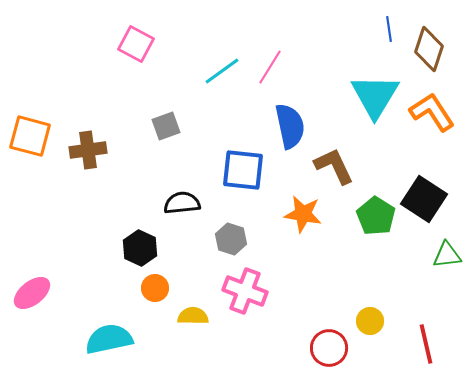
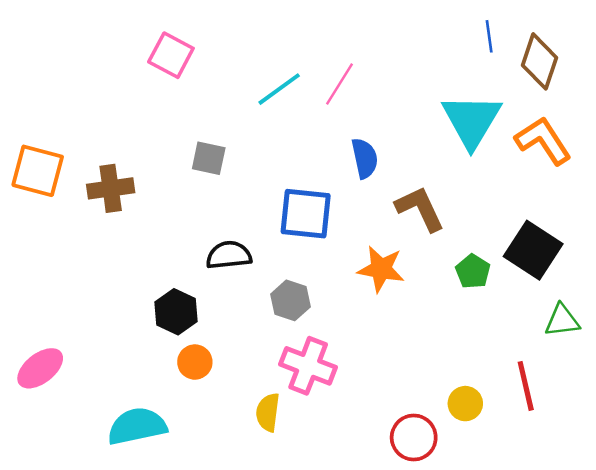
gray square: (166, 126) -> (209, 158), turned 32
blue semicircle: (290, 126) -> (365, 158), size x0.7
green pentagon: (376, 216) -> (473, 271), size x0.7
yellow semicircle: (193, 316) -> (268, 412), moved, turned -84
red line: (426, 344) -> (526, 386), moved

